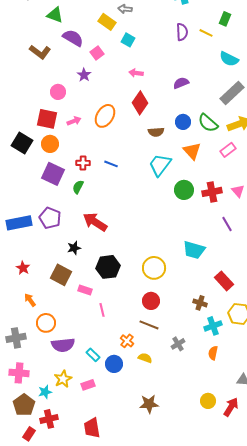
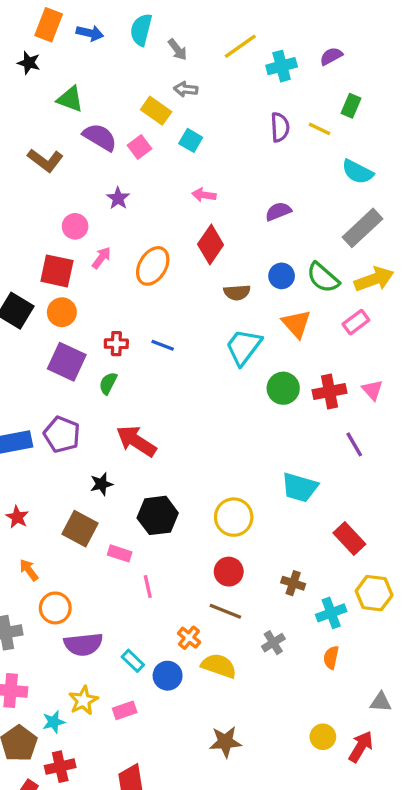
pink square: (97, 53) -> (139, 147), moved
pink arrow: (74, 121) -> (101, 258), moved, turned -32
brown cross: (200, 303) -> (293, 583), moved
yellow semicircle: (145, 358) -> (219, 666), size x1.5

